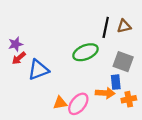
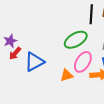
orange triangle: (60, 103) -> (67, 75), moved
pink ellipse: (78, 104) -> (83, 62), moved

